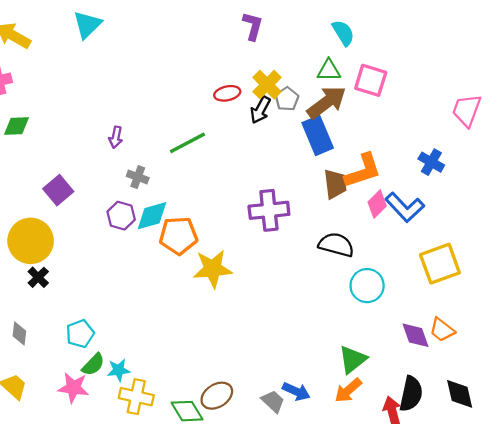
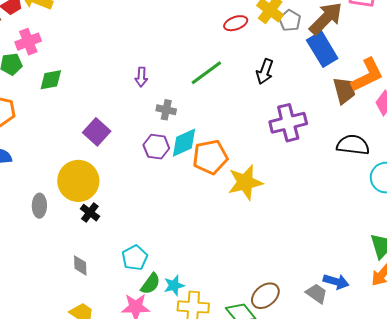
black arrow: (260, 110) -> (265, 72), moved

